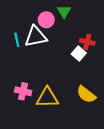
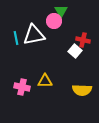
pink circle: (46, 20) -> (54, 21), moved
yellow semicircle: (86, 94) -> (82, 90), turned -36
yellow triangle: (47, 98) -> (45, 81), moved, size x0.7

